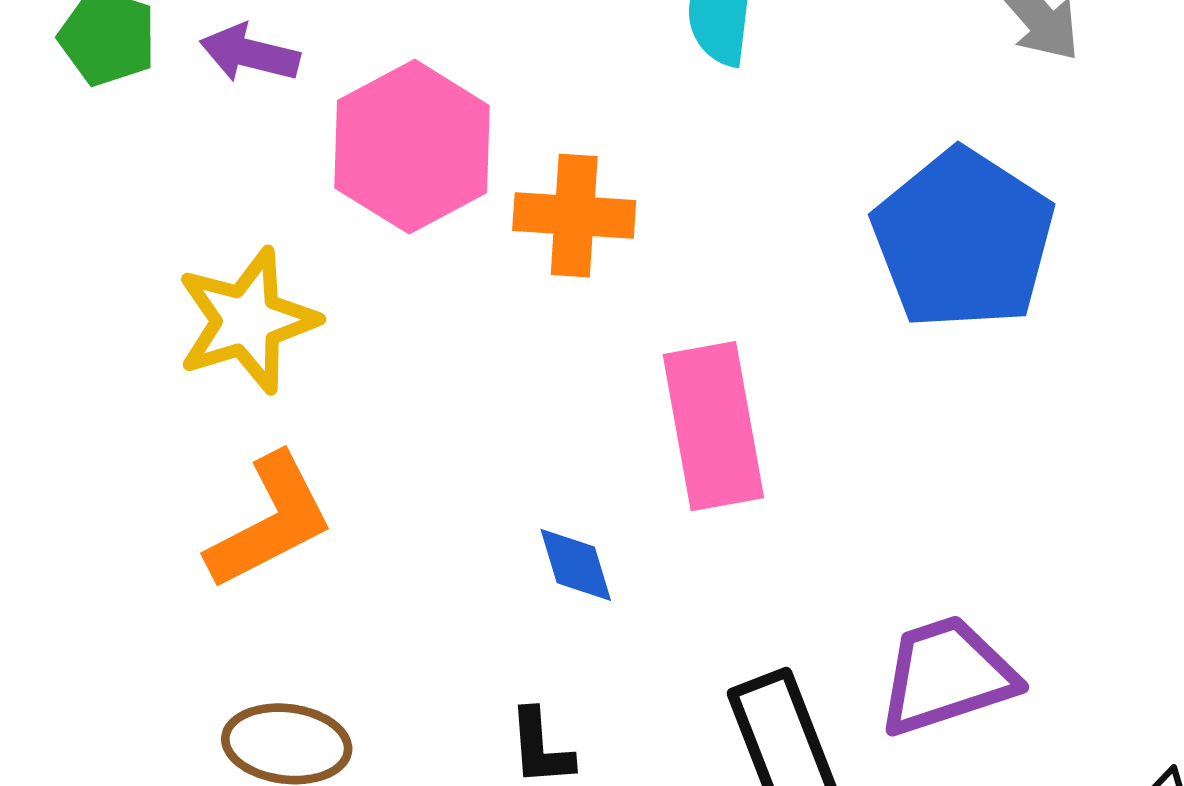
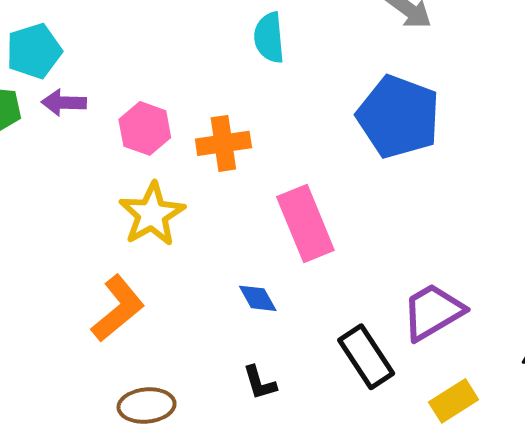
pink hexagon: (412, 147) -> (145, 128), size x0.7
yellow star: (247, 321) -> (152, 214), moved

